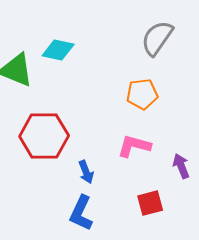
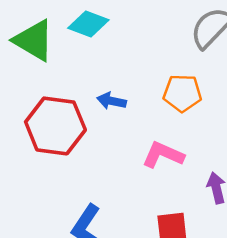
blue arrow: (86, 172) -> (111, 101), moved, turned 115

